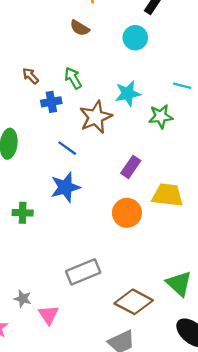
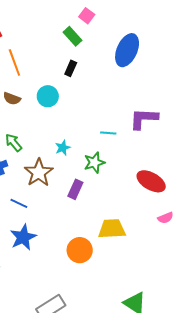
cyan circle: (135, 38) -> (48, 96), moved
cyan star: (128, 94) -> (63, 148), size x0.7
purple rectangle: (131, 167) -> (75, 189), moved

